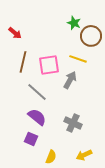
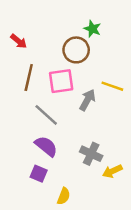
brown circle: (91, 36) -> (76, 50), moved
yellow line: (78, 59) -> (112, 86), moved
yellow arrow: (84, 155) -> (112, 171), moved

